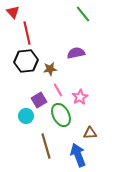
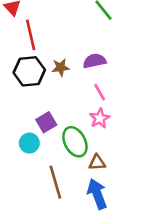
brown star: (50, 69) -> (61, 67), moved
pink line: (58, 90) -> (100, 92), moved
brown triangle: (90, 133) -> (97, 163), moved

